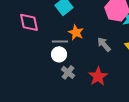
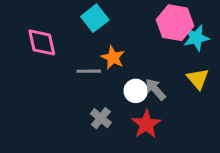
gray arrow: (104, 44) -> (155, 89), moved
white circle: (59, 54) -> (136, 91), moved

